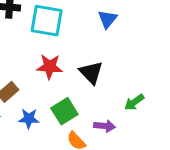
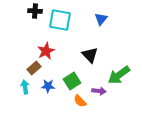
red star: (50, 67) -> (46, 51), moved, turned -30
green arrow: (134, 102) -> (119, 75), size x1.6

